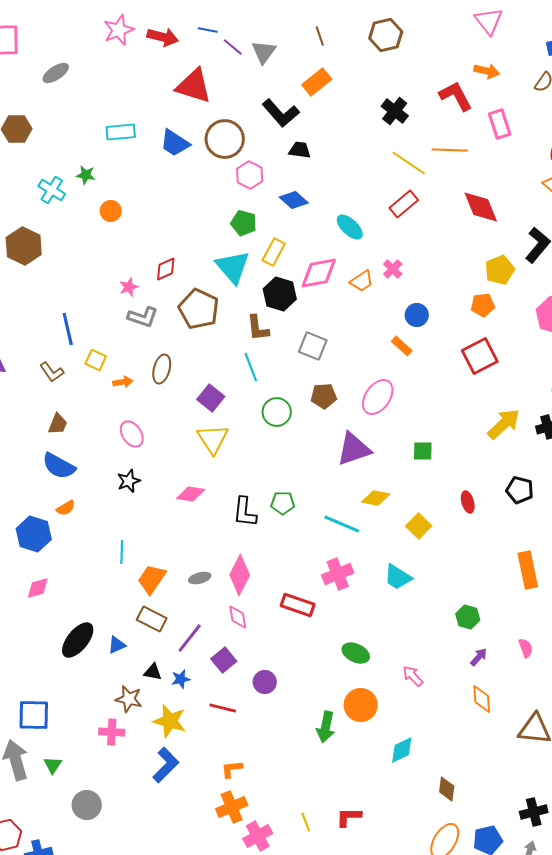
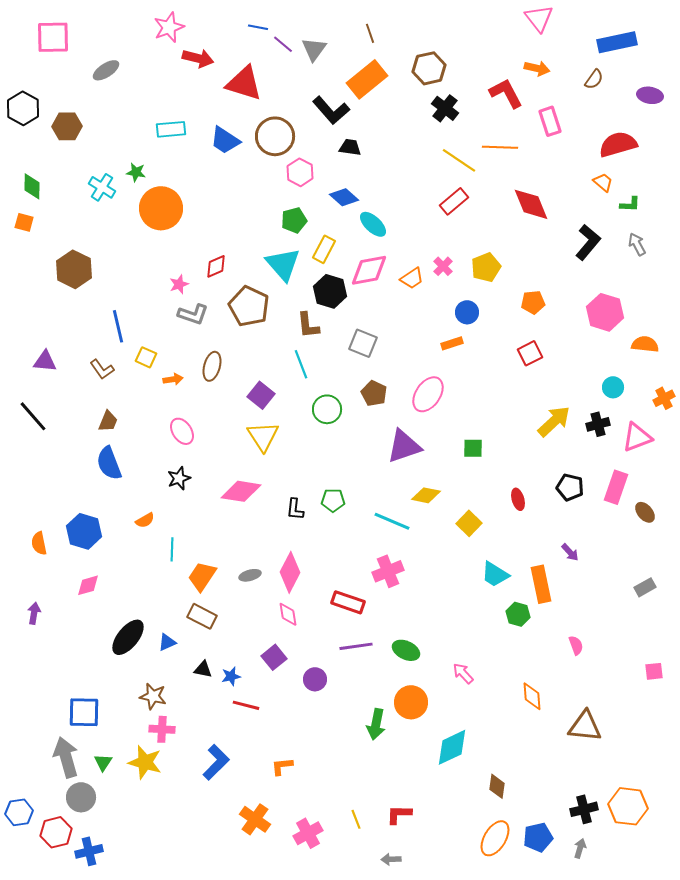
brown hexagon: (386, 35) -> (429, 68), moved
red arrow: (163, 37) -> (198, 58), moved
orange rectangle: (317, 82) -> (367, 79), size x1.4
orange circle: (111, 211) -> (161, 208), size x2.0
green pentagon: (244, 223) -> (294, 220), turned -30
cyan ellipse: (350, 227) -> (373, 224), moved
brown hexagon: (24, 246) -> (74, 269), moved
yellow pentagon: (500, 270) -> (486, 267), moved
orange rectangle: (402, 346) -> (452, 343), turned -60
red square: (480, 356) -> (530, 353), size x0.7
brown pentagon: (324, 396) -> (374, 393), turned 30
blue semicircle: (59, 466) -> (109, 463), turned 40
pink diamond: (191, 494) -> (241, 491), size x1.4
orange semicircle: (66, 508) -> (145, 520), moved
black L-shape: (245, 512) -> (295, 509), size x0.7
orange rectangle: (528, 570) -> (541, 584), moved
cyan trapezoid: (398, 577) -> (495, 574), moved
purple line: (190, 638) -> (356, 646), moved, turned 44
purple arrow: (479, 657) -> (570, 552), moved, turned 96
brown star: (129, 699) -> (153, 696), moved
red line: (223, 708) -> (246, 705), moved
yellow star: (170, 721) -> (145, 762), moved
cyan diamond: (402, 750) -> (452, 747), size x1.4
gray circle: (87, 805) -> (81, 797), moved
orange cross: (232, 807) -> (255, 819), moved, turned -32

